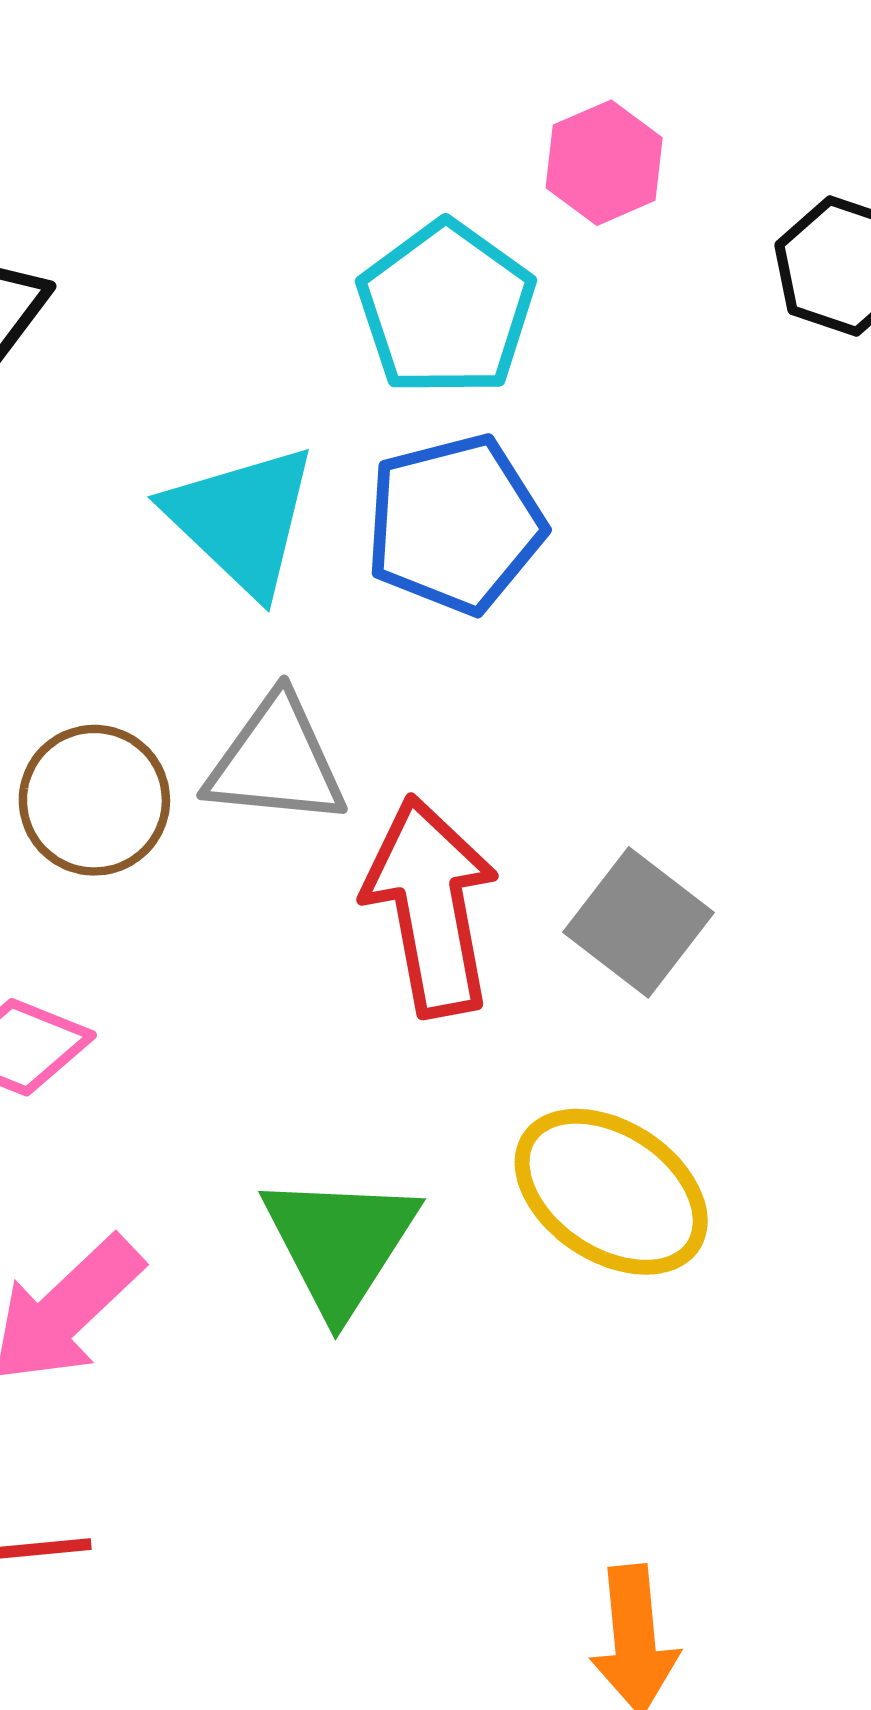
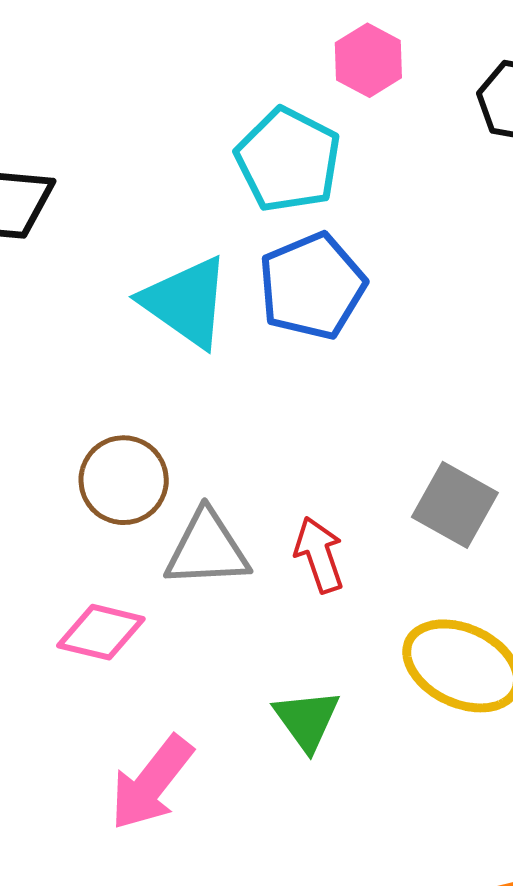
gray triangle: (276, 761) -> (207, 549), moved
red arrow: (431, 906) -> (319, 555), moved, size x0.6
green triangle: (340, 1243) -> (307, 720), size x0.7

